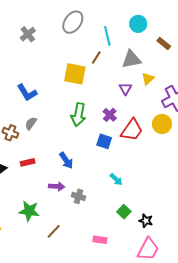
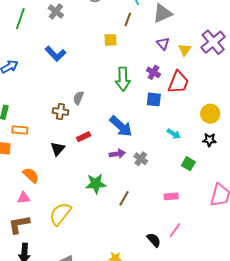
yellow square: (75, 74) -> (111, 40), size x0.6
yellow triangle: (148, 79) -> (185, 50), moved
blue L-shape: (27, 93) -> (55, 54), moved
yellow circle: (162, 124) -> (210, 114), moved
blue arrow: (66, 160) -> (121, 126), size x1.4
gray cross: (79, 196) -> (141, 159), turned 32
black star: (146, 221) -> (209, 140), moved

